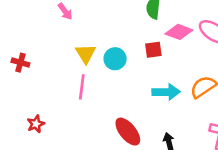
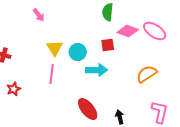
cyan arrow: (166, 92) -> (97, 70), moved
red star: (36, 124) -> (14, 89), moved

